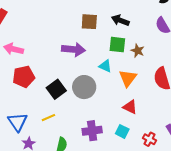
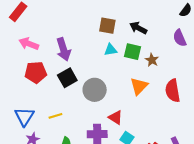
purple arrow: (74, 49) -> (63, 49), moved, turned 60
cyan triangle: (105, 66) -> (111, 50), moved, turned -40
black square: (56, 89) -> (67, 78), moved
red triangle: (130, 107) -> (116, 117), moved

